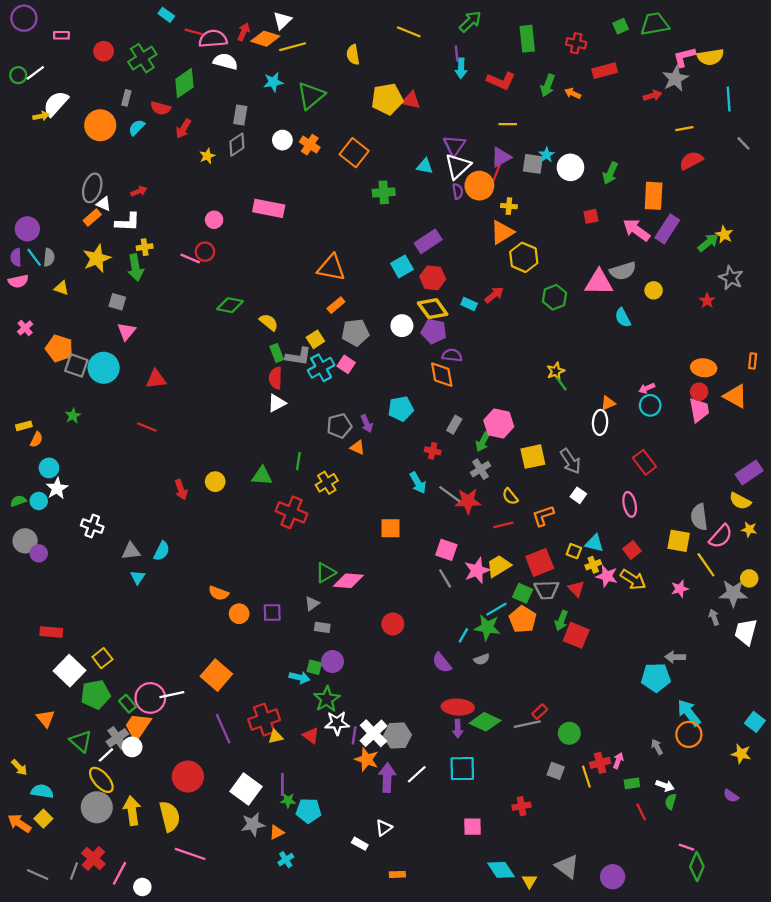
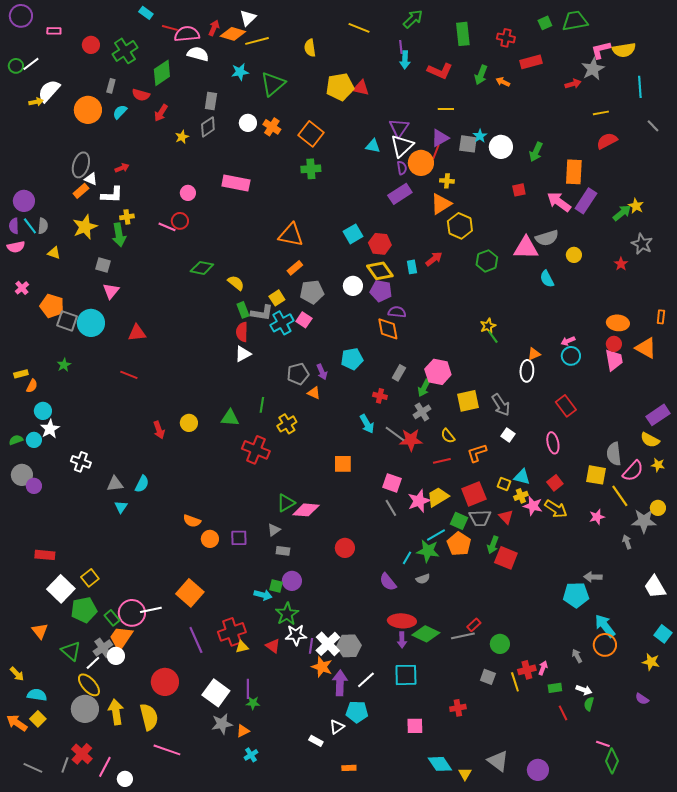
green cross: (384, 192) -> (311, 169), moved
purple rectangle: (428, 241) -> (400, 194), moved
cyan rectangle: (469, 304) -> (412, 267), turned 56
white trapezoid: (746, 632) -> (655, 587), moved, turned -45
cyan pentagon: (309, 811) -> (357, 712), moved

